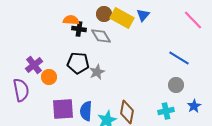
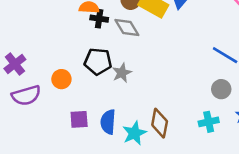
purple cross: (34, 65) -> (15, 64), moved
purple semicircle: (21, 90) -> (26, 95), turned 85
purple square: (63, 109) -> (79, 119), size x0.7

